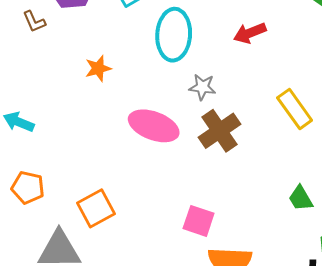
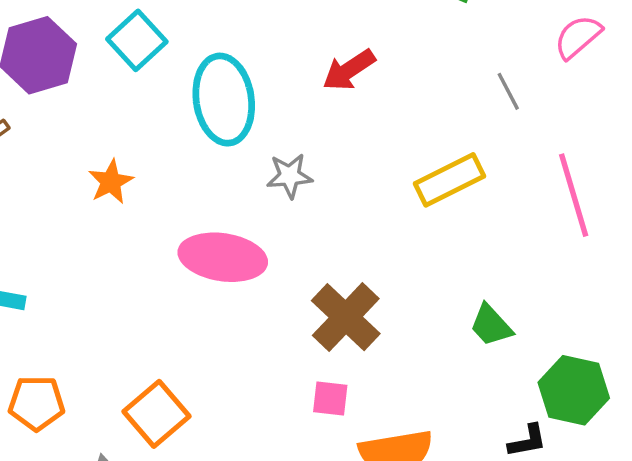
yellow rectangle: (295, 109) -> (450, 180), turned -69
brown cross: (220, 131) -> (346, 317), moved
pink square: (199, 221) -> (330, 398), size x0.7

